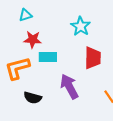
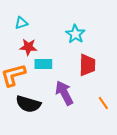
black semicircle: (33, 98) -> (28, 104), size x1.4

